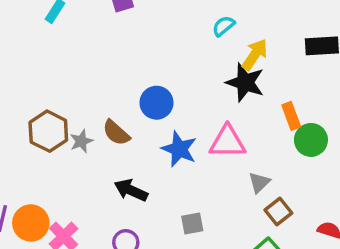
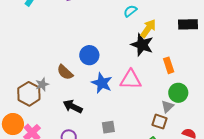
brown hexagon: (48, 131) -> (29, 94), moved
green circle: (311, 140) -> (178, 93), moved
gray star: (81, 141) -> (42, 84), moved
gray triangle: (259, 182) -> (167, 106), moved
brown square: (278, 212) -> (159, 122), turned -35

